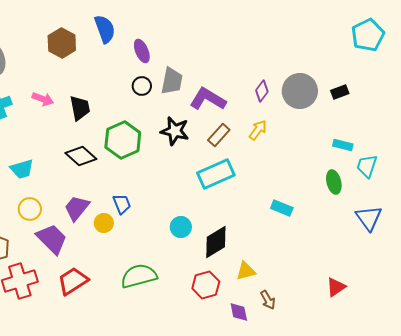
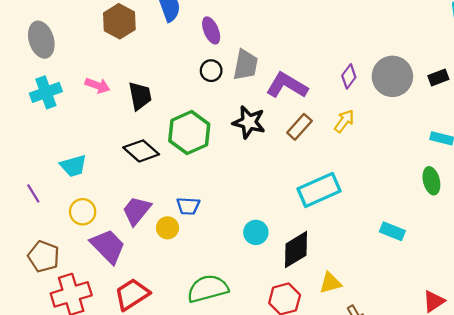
cyan rectangle: (216, 174) -> (319, 190), moved
blue trapezoid: (122, 204) -> (188, 206), turned 115
cyan rectangle: (282, 208) -> (392, 231), moved

